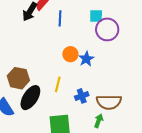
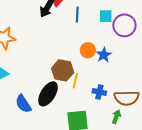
cyan square: (96, 16) -> (106, 16), moved
brown hexagon: (18, 78) -> (63, 70), moved
blue cross: (82, 96) -> (99, 92), turned 32

